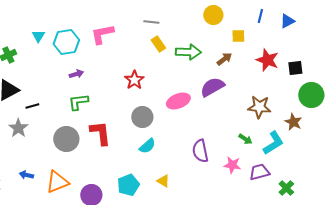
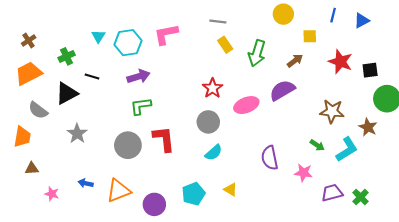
green arrow: (188, 52) -> (257, 53), turned 105
purple arrow: (76, 74) -> (139, 76), size x1.5
red star: (134, 80) -> (213, 88), moved
black line: (32, 106) -> (92, 76), moved, turned 32
purple trapezoid: (259, 172) -> (332, 193), moved

